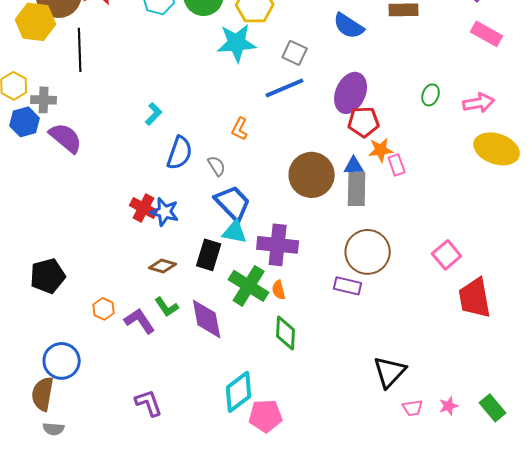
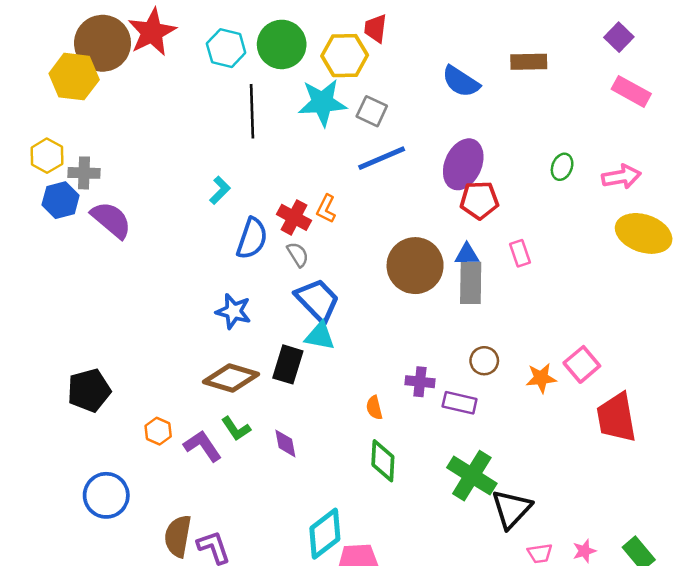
black line: (80, 50) -> (252, 111), moved
gray square: (295, 53) -> (372, 111), moved
orange star: (381, 150) -> (541, 378), moved
red cross: (144, 208) -> (294, 217), moved
purple cross: (278, 245) -> (420, 382), moved, size x0.6
brown circle: (368, 252) -> (484, 361), size x0.5
brown diamond: (163, 266) -> (231, 378), size x1.6
green cross: (249, 286) -> (472, 476), moved
purple diamond: (207, 319) -> (285, 443), size x0.6
brown semicircle: (43, 394) -> (178, 536), moved

